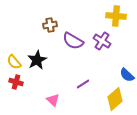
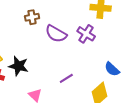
black star: (37, 60) -> (19, 66), moved, turned -30

